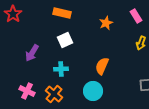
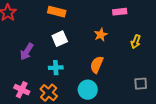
pink rectangle: (136, 16) -> (120, 12), moved, turned -64
orange star: (106, 23) -> (101, 35), moved

